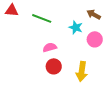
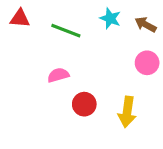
cyan star: (76, 27) -> (110, 18), moved
pink semicircle: (50, 47) -> (58, 75), moved

